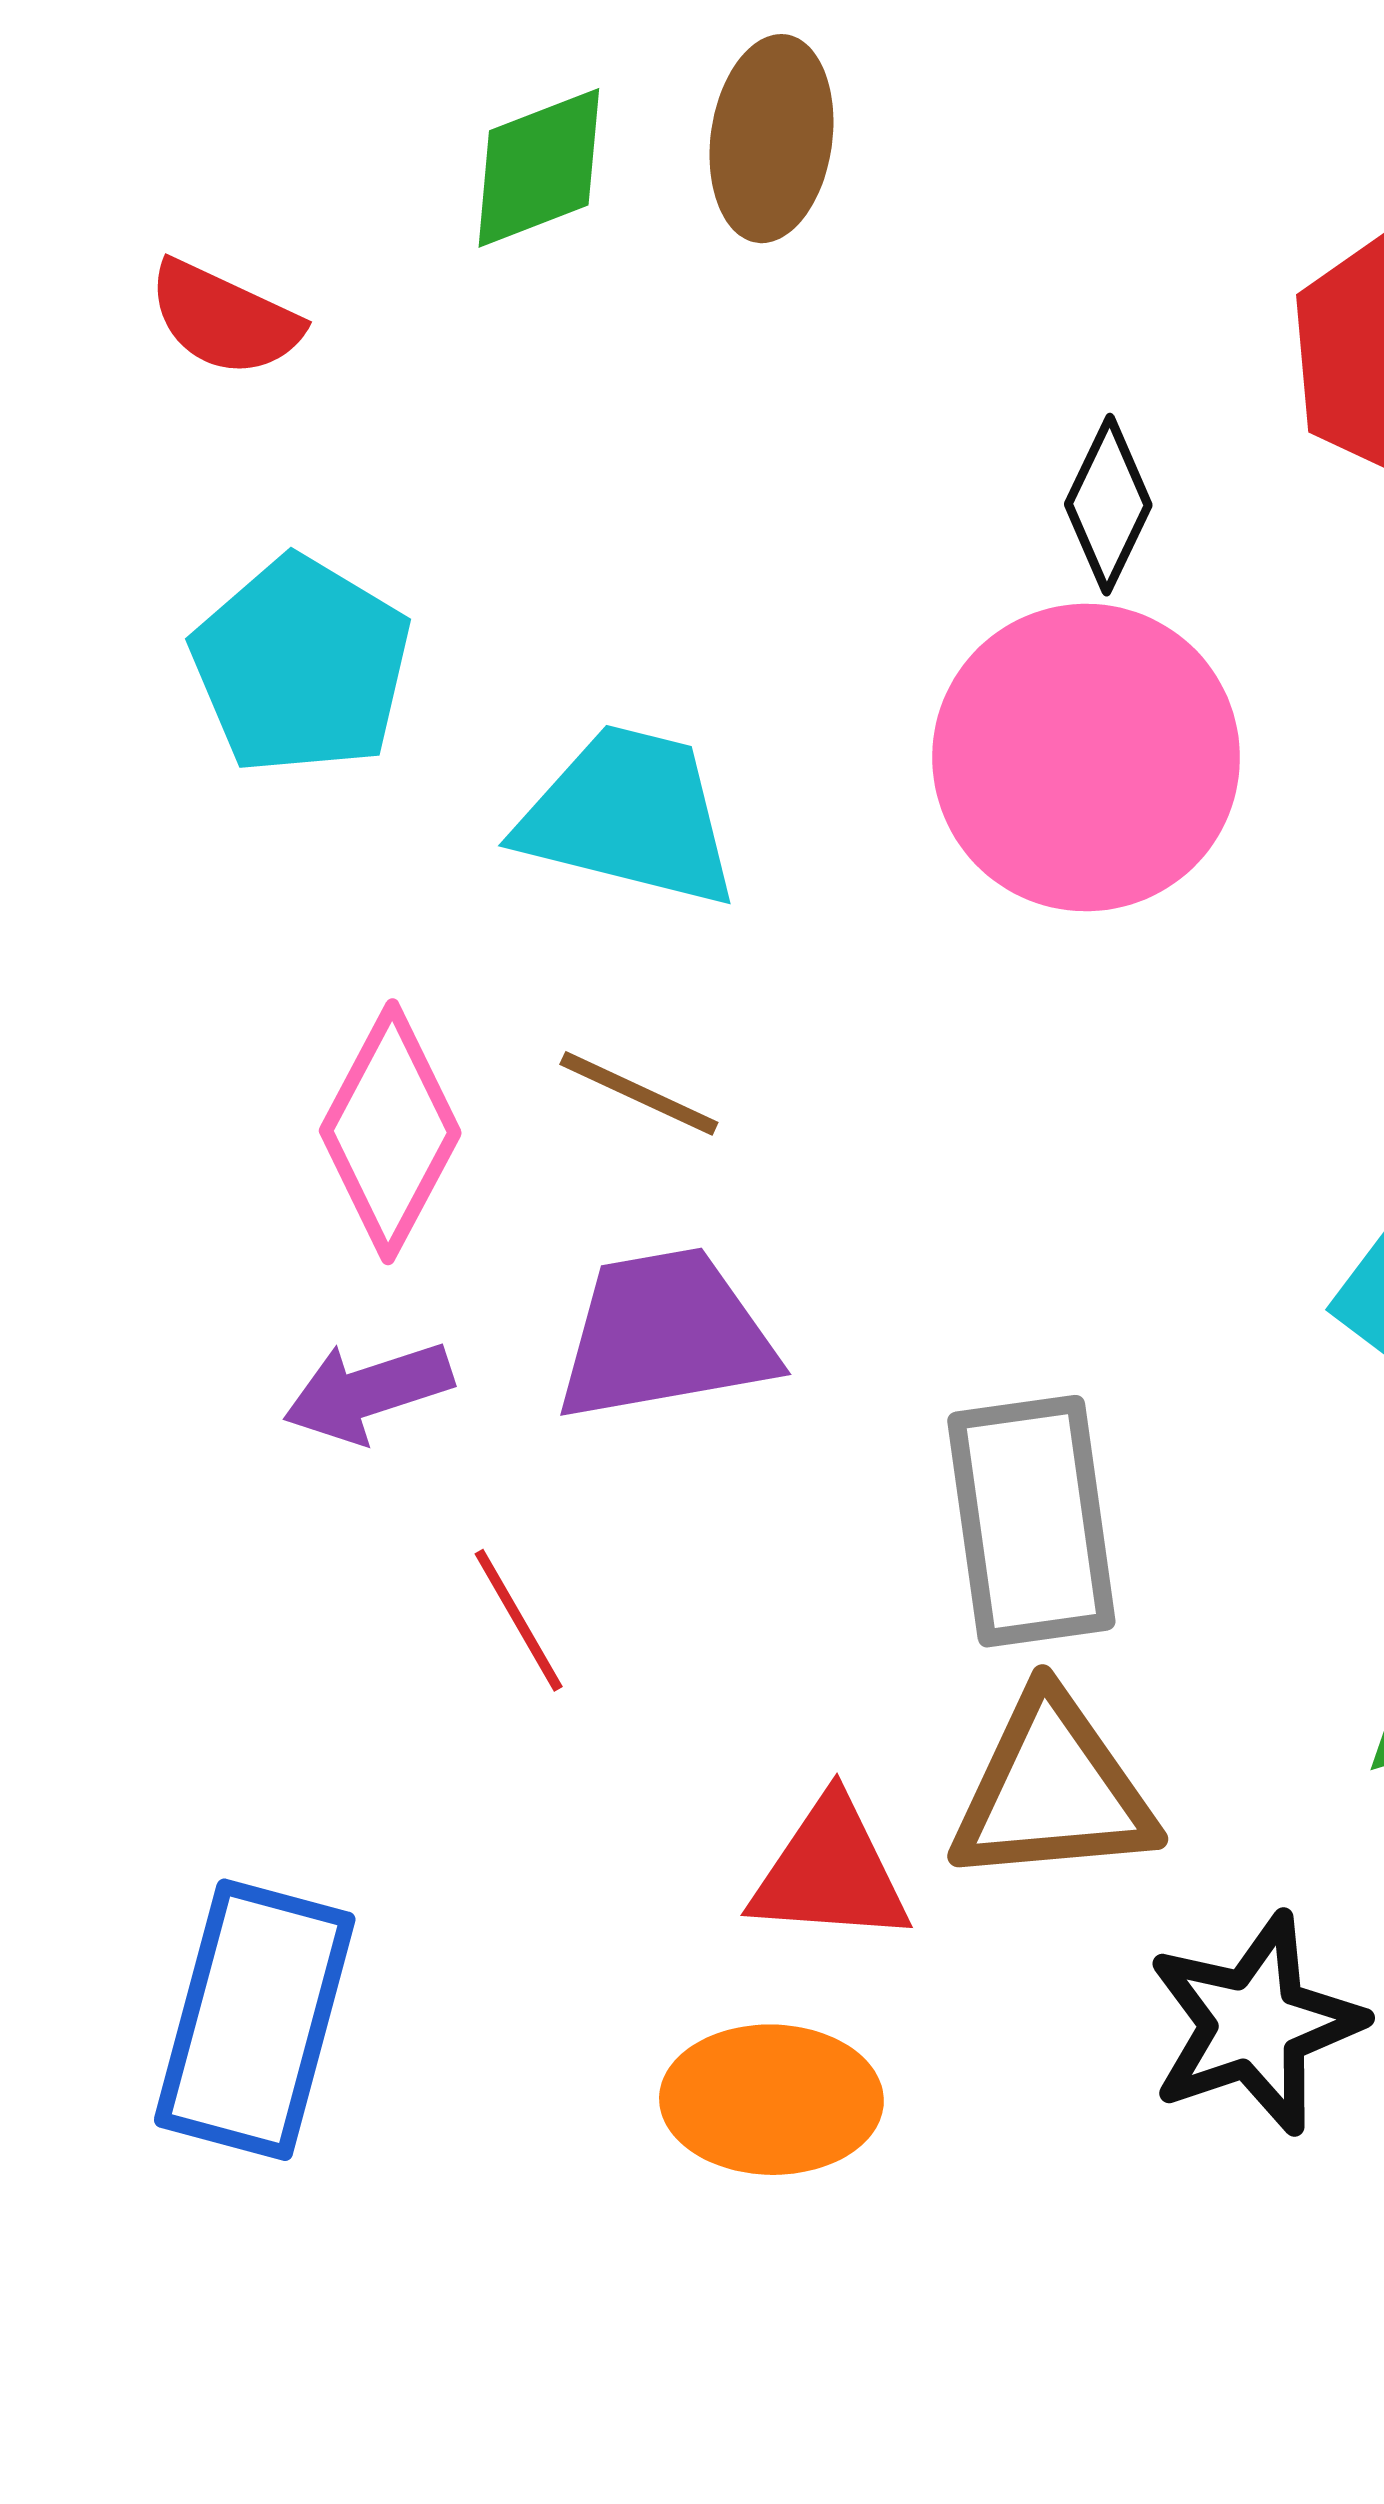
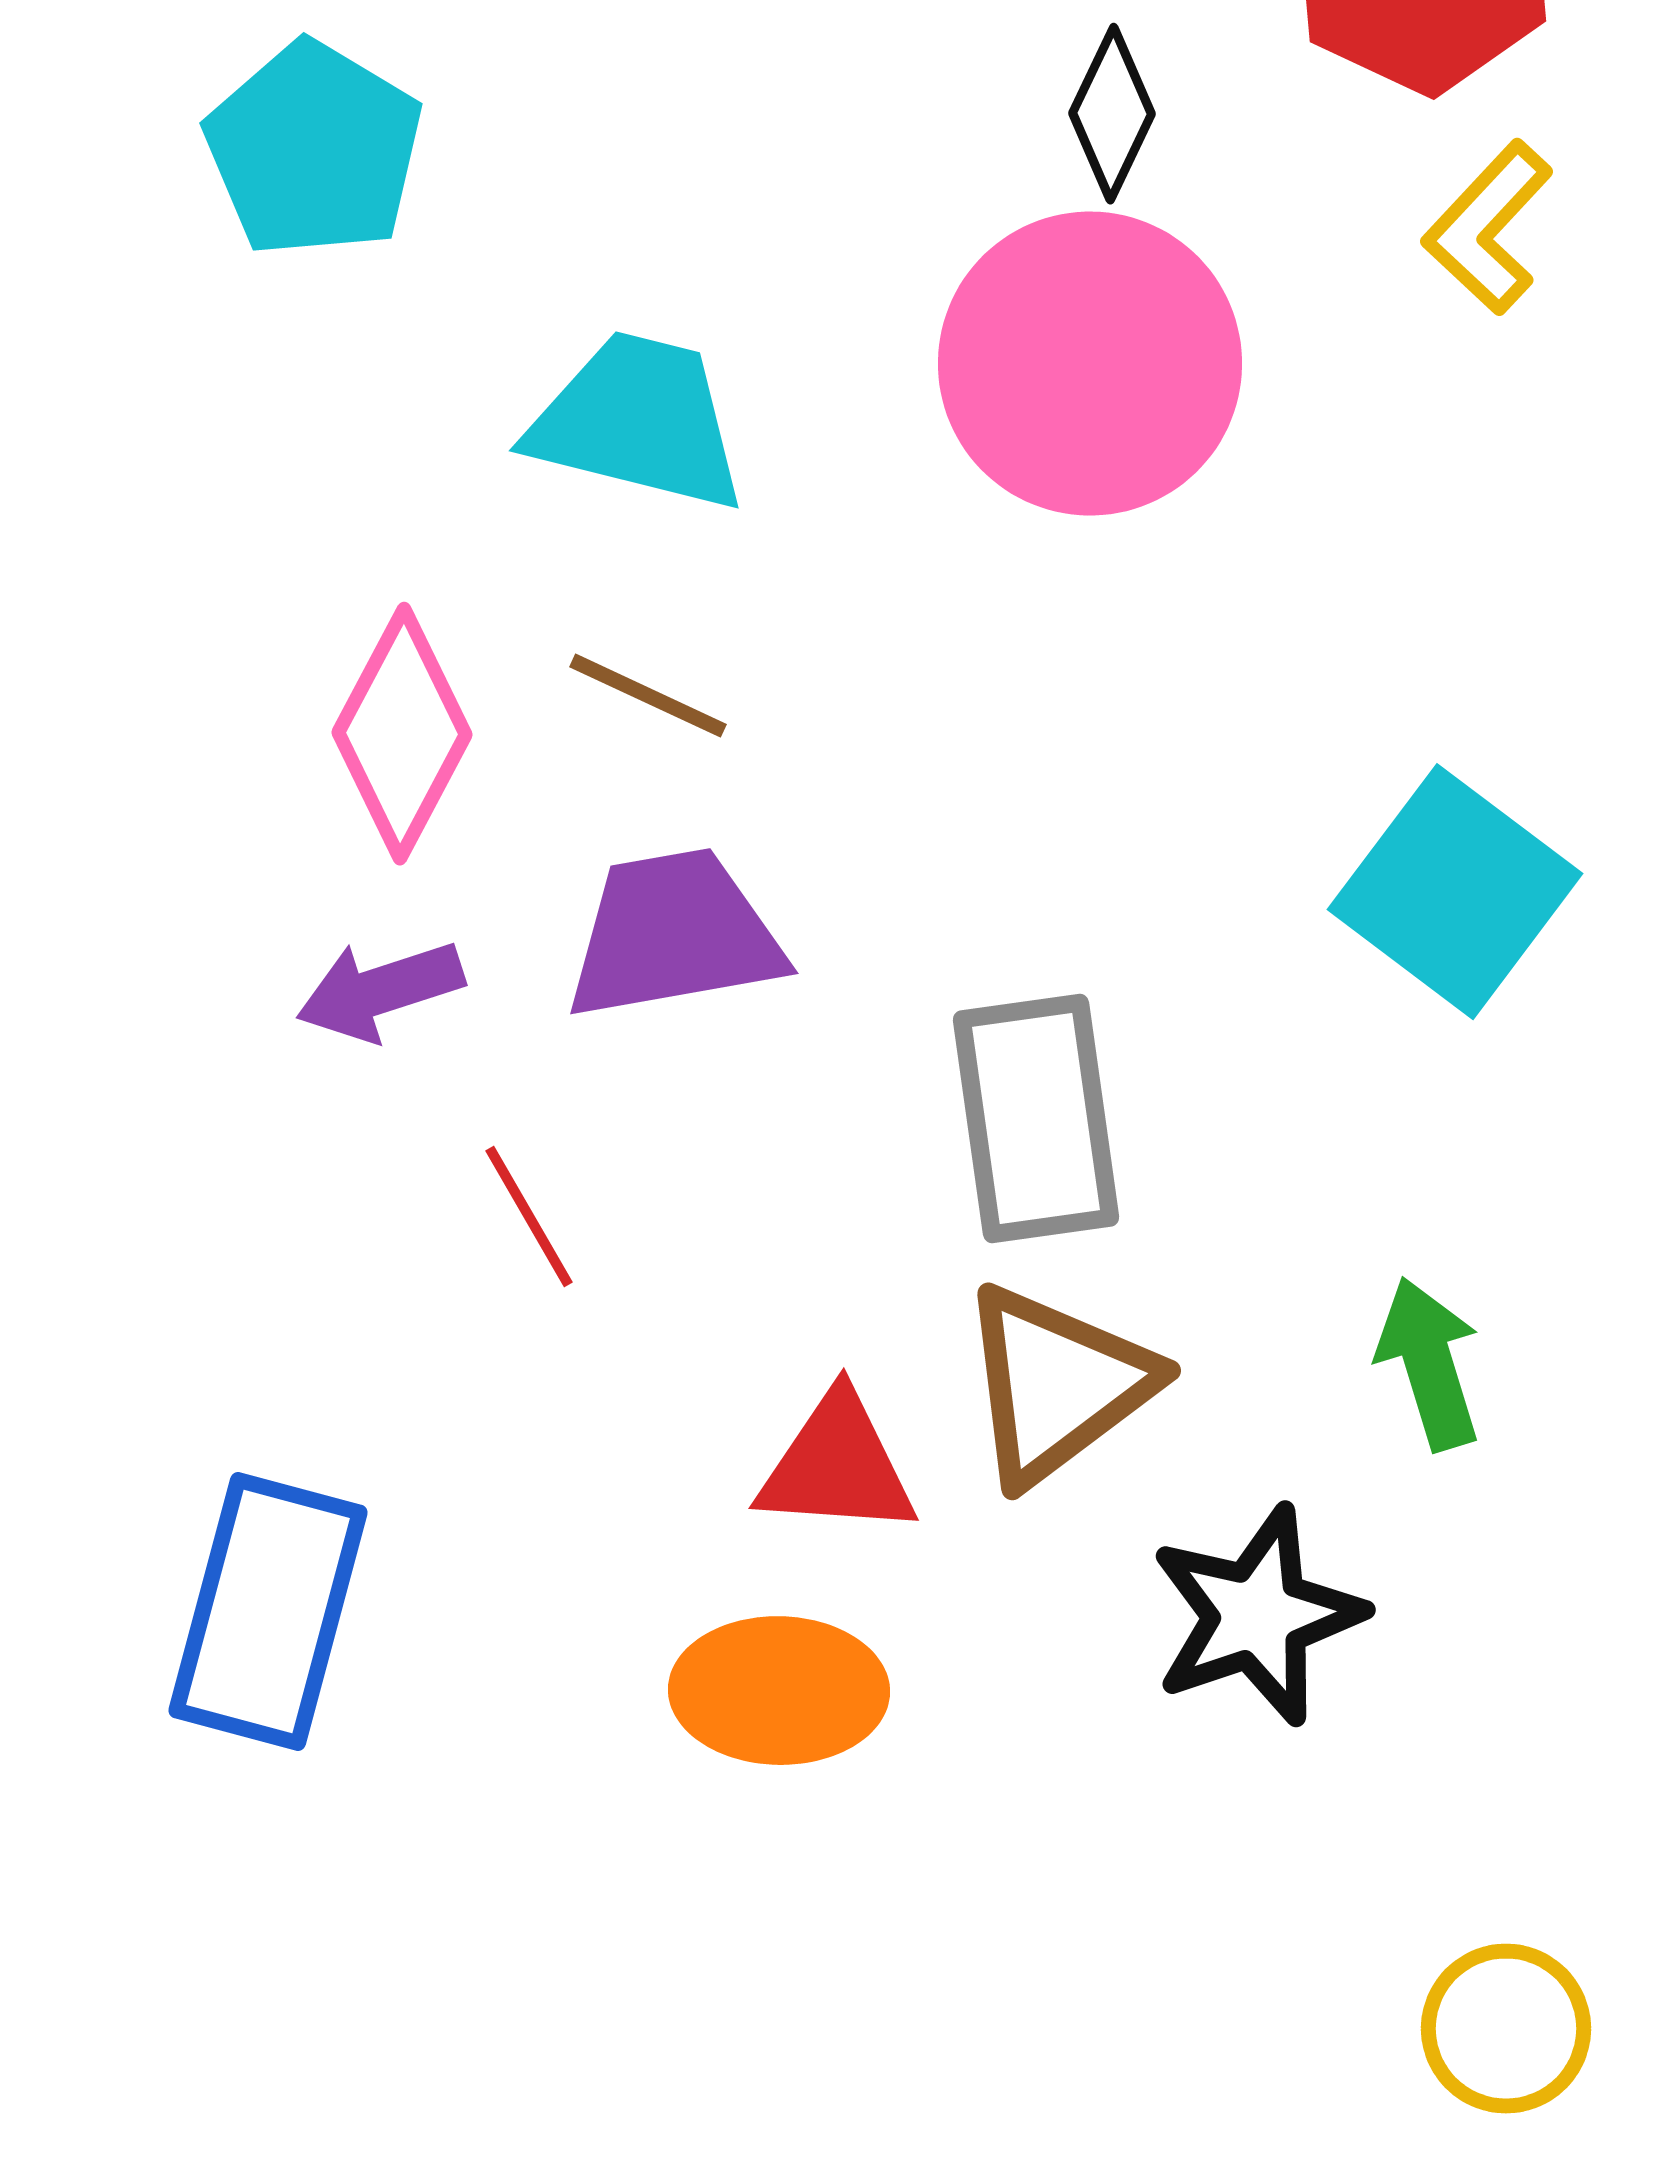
cyan pentagon: (301, 665) -> (314, 150), moved
brown triangle: (1053, 1790) -> (1057, 1385), turned -32

